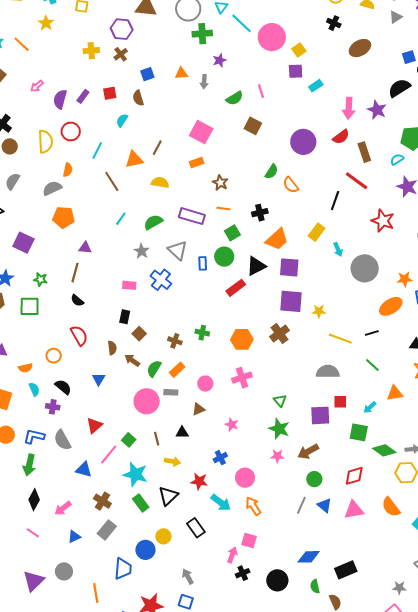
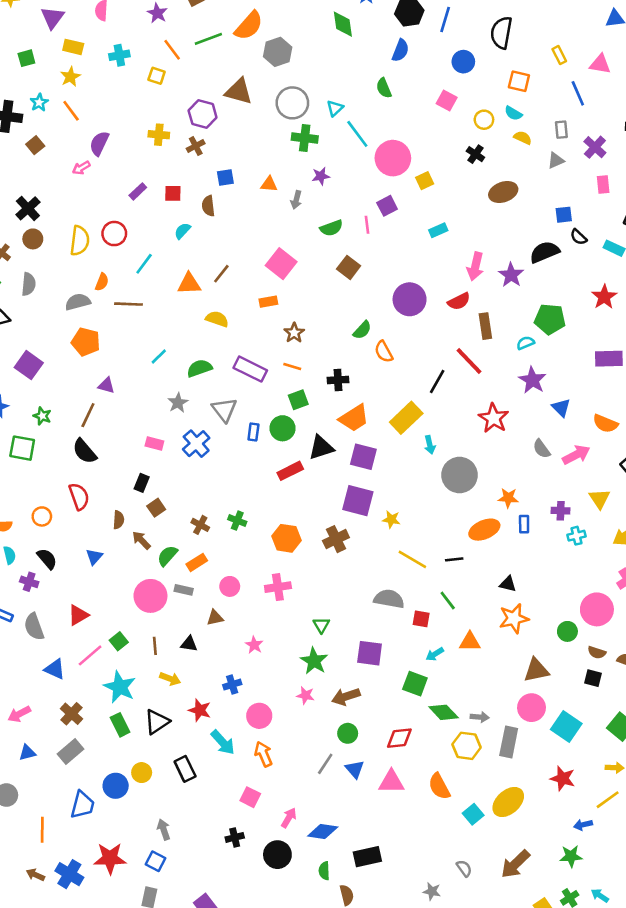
yellow star: (46, 23) -> (70, 77), moved
purple square: (296, 71) -> (387, 206), moved, turned -35
purple semicircle: (60, 99) -> (99, 143), moved
gray semicircle: (12, 181) -> (29, 284), turned 144
brown line: (112, 181) -> (128, 304), moved, turned -65
yellow rectangle: (317, 232) -> (406, 418), size x1.4
black semicircle: (77, 301) -> (85, 451), size x1.5
red square: (340, 402) -> (421, 619), moved
pink arrow: (232, 555) -> (289, 818), moved

